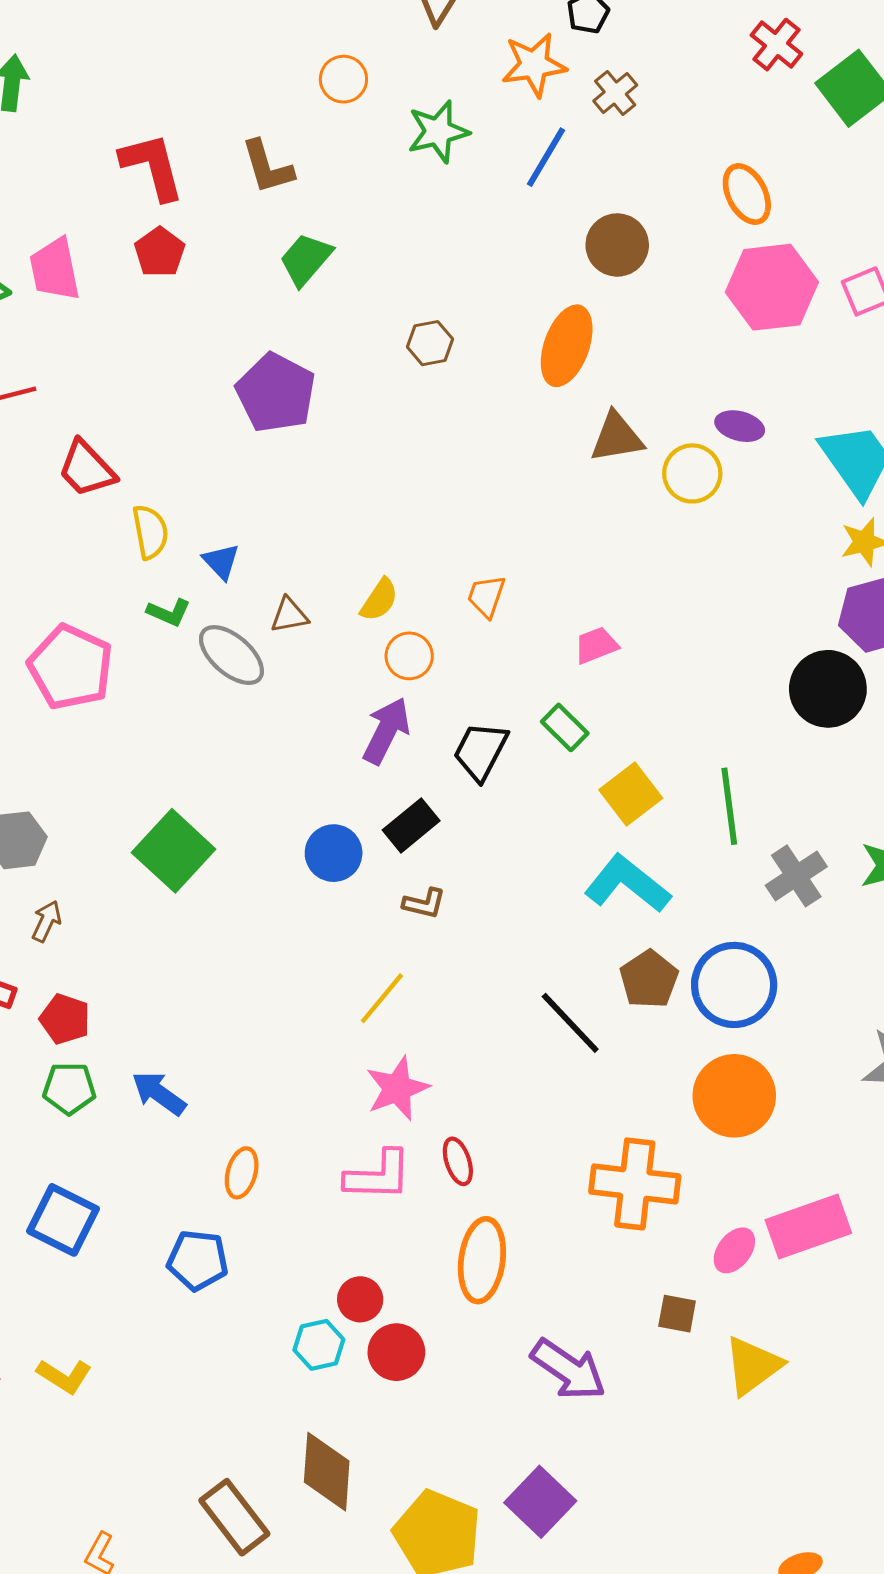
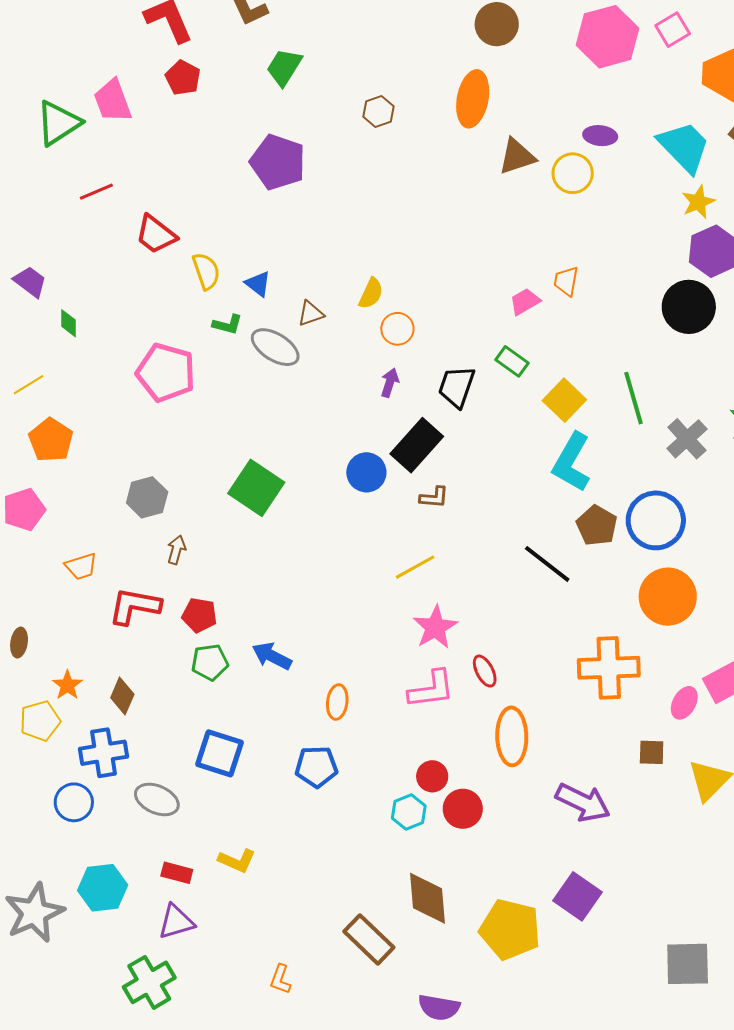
orange trapezoid: (486, 596) -> (566, 281), moved
purple arrow: (386, 731) -> (390, 383), size x0.6
black rectangle: (411, 825) -> (417, 445), size x1.4
cyan L-shape: (627, 884) -> (572, 462), turned -90
yellow line: (382, 998) -> (415, 567), turned 30

